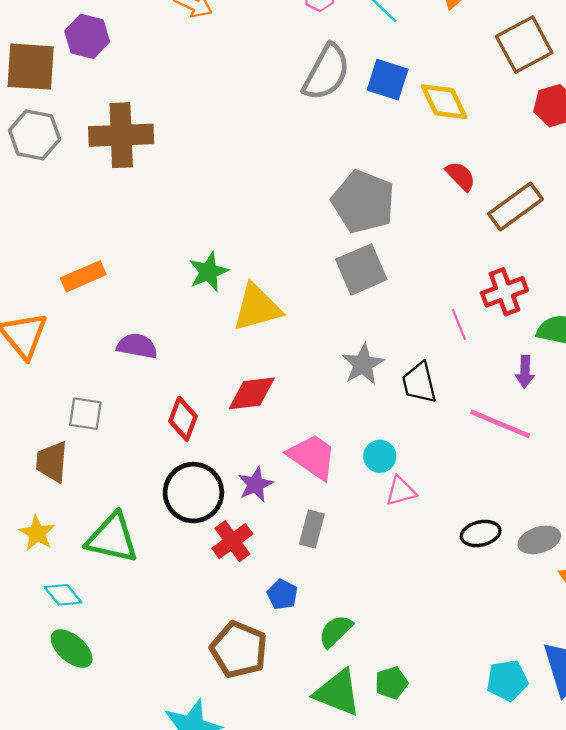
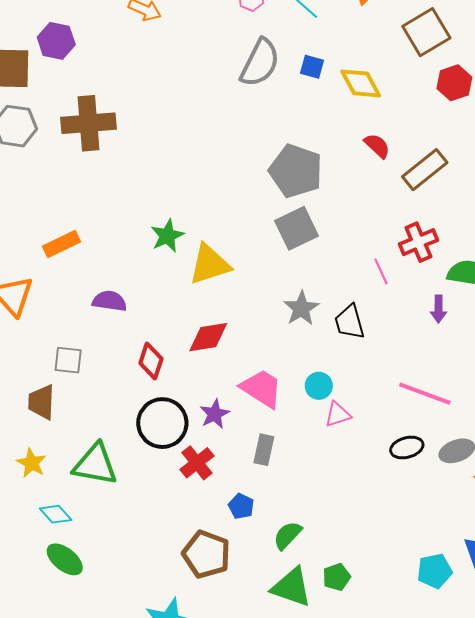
blue square: (388, 80) -> (312, 67), size x0.7
pink line: (500, 424) -> (425, 394), moved

